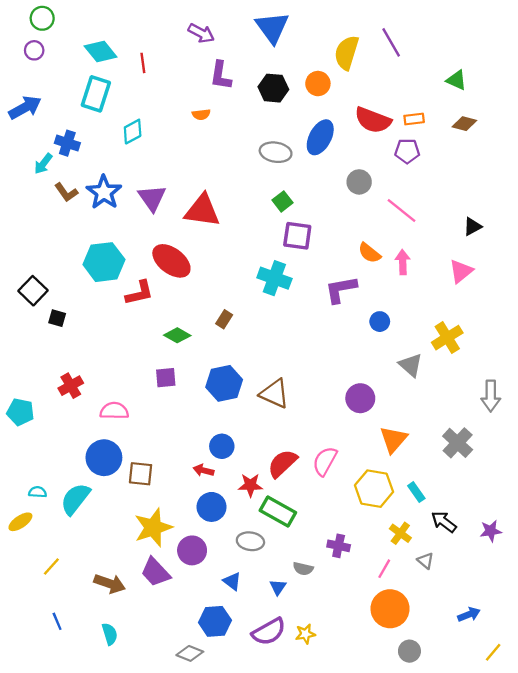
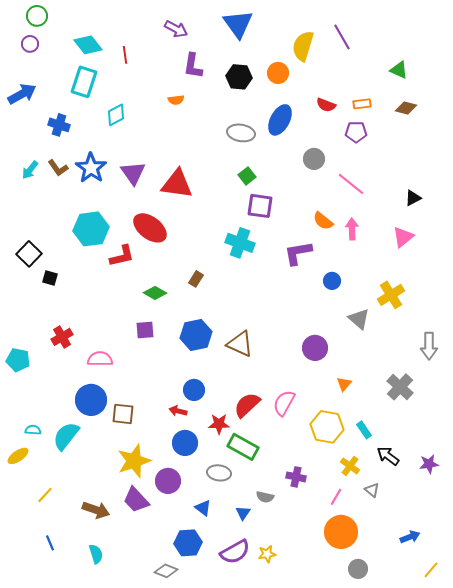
red semicircle: (373, 120) -> (326, 105), size x0.6
cyan arrow: (43, 164) -> (30, 170), moved
orange triangle: (393, 439) -> (344, 384), size x0.6

